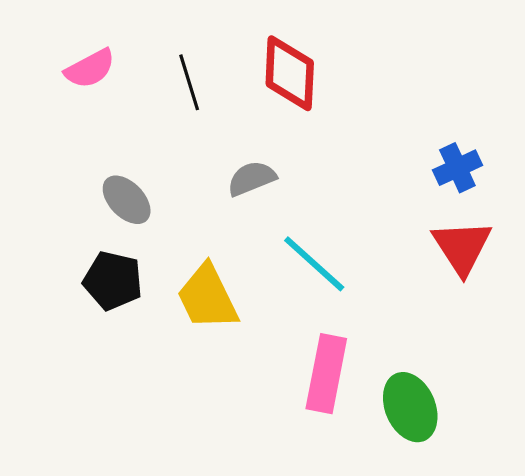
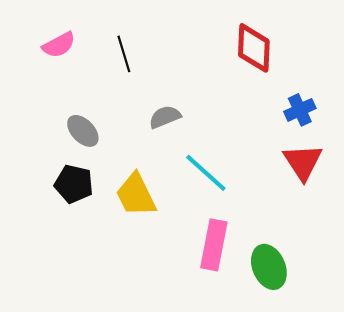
red diamond: (290, 73) -> (254, 48), moved

